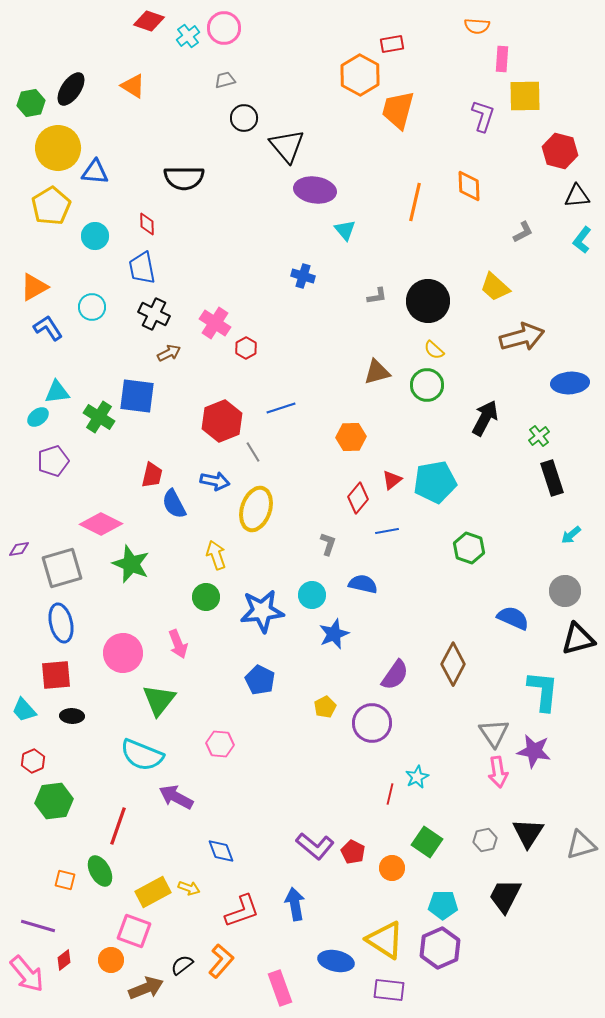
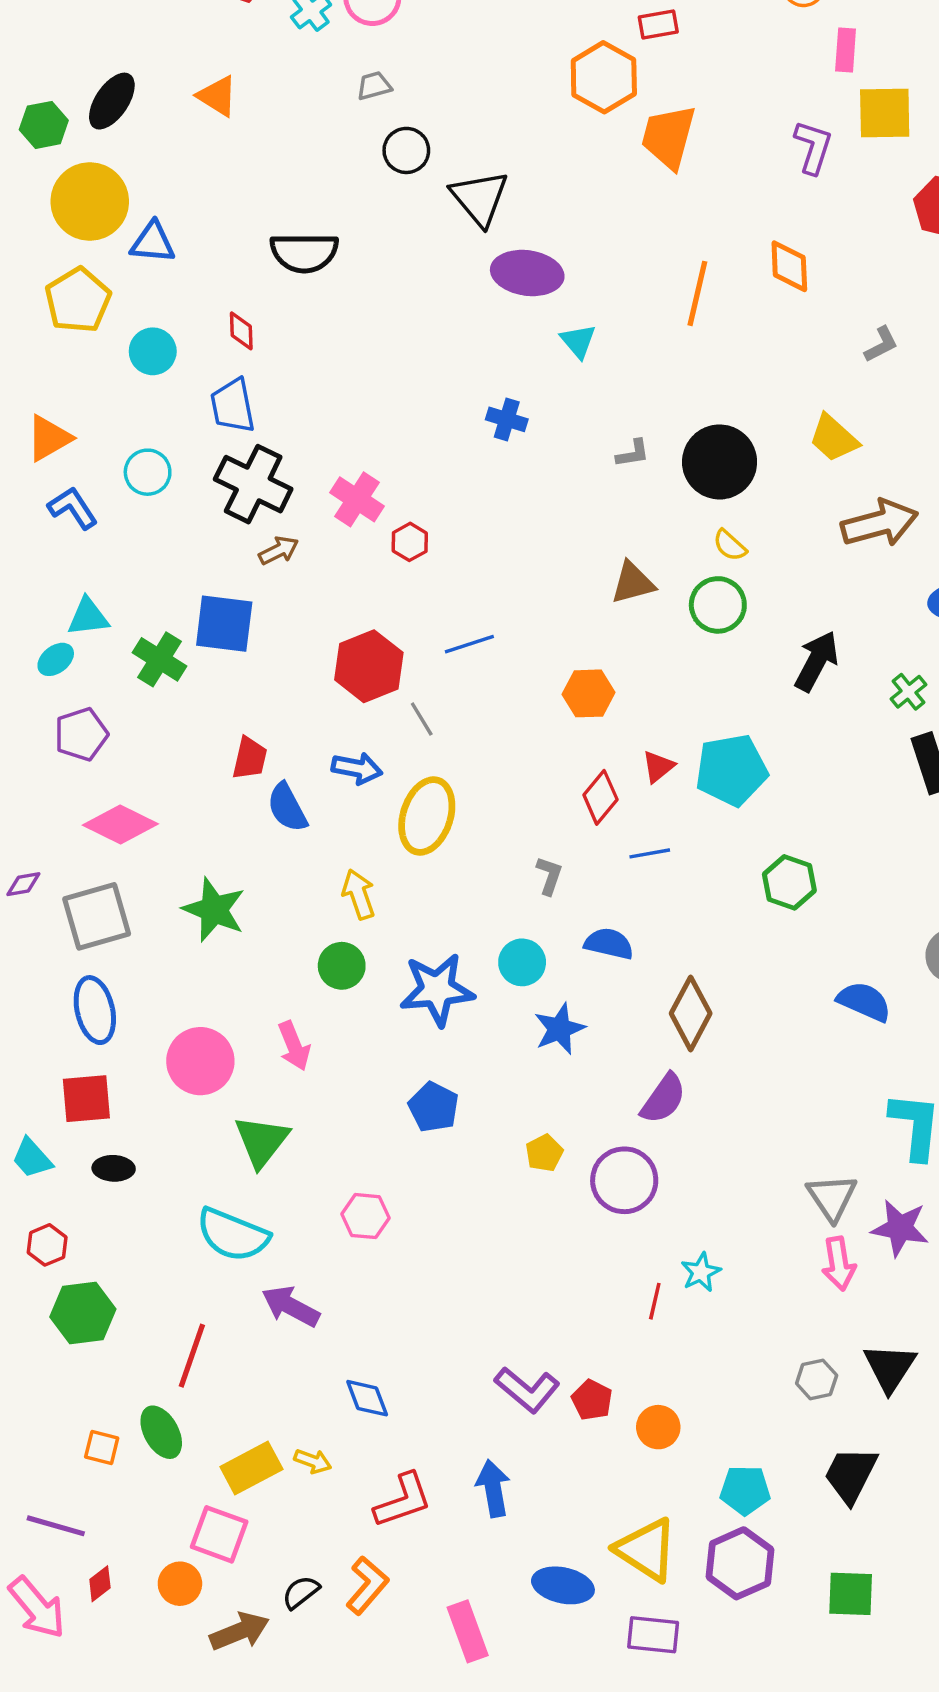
black cross: (154, 314) -> (253, 484), size x1.4
pink diamond: (101, 524) -> (120, 825), moved
brown diamond: (453, 664) -> (691, 1013), moved
green square: (427, 842) -> (851, 1594), moved, turned -32

